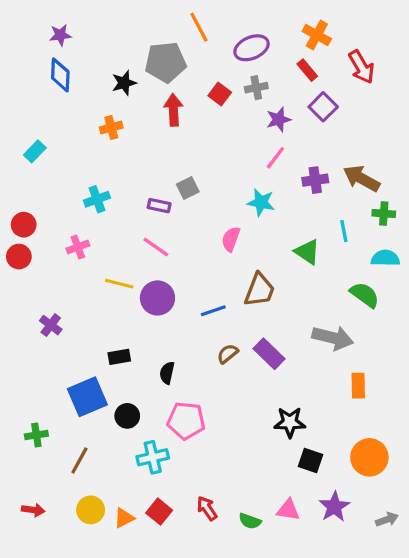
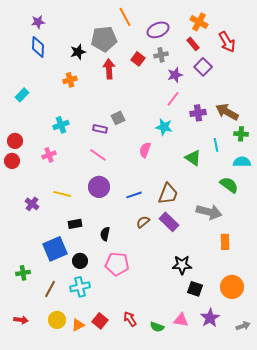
yellow line: (119, 284) -> (62, 194), moved
brown trapezoid: (259, 290) -> (168, 194), moved
cyan cross: (153, 457) -> (80, 287), moved

